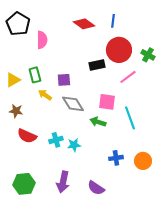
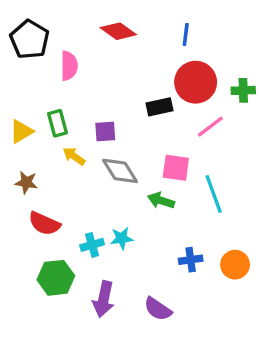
red diamond: (84, 24) -> (118, 31), moved
green cross: (148, 55) -> (243, 90), turned -32
cyan cross: (56, 140) -> (92, 245), moved
green hexagon: (24, 184) -> (56, 278), moved

